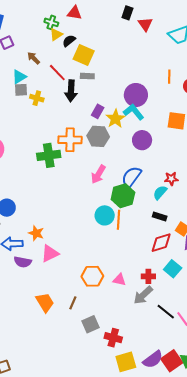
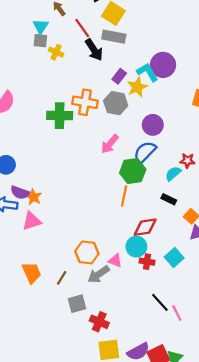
gray rectangle: (87, 76) -> (114, 37), size x1.5
cyan triangle: (19, 77) -> (41, 26), turned -35
black arrow: (71, 91) -> (94, 50), turned -45
cyan L-shape: (134, 112) -> (147, 72), moved
purple circle: (142, 140) -> (153, 125), moved
cyan circle: (105, 215) -> (136, 247), moved
red diamond: (161, 243) -> (145, 227), moved
pink triangle: (50, 253) -> (32, 221), moved
purple semicircle: (23, 262) -> (20, 193), moved
gray arrow: (143, 295) -> (99, 274), moved

